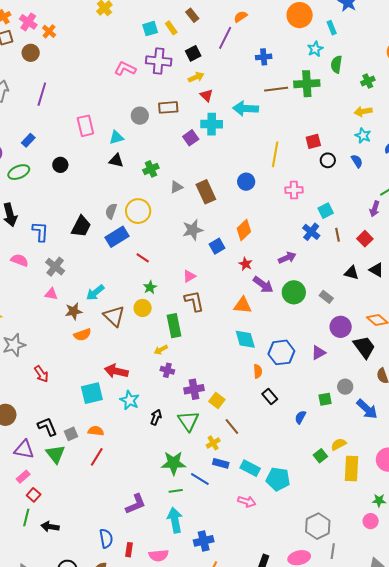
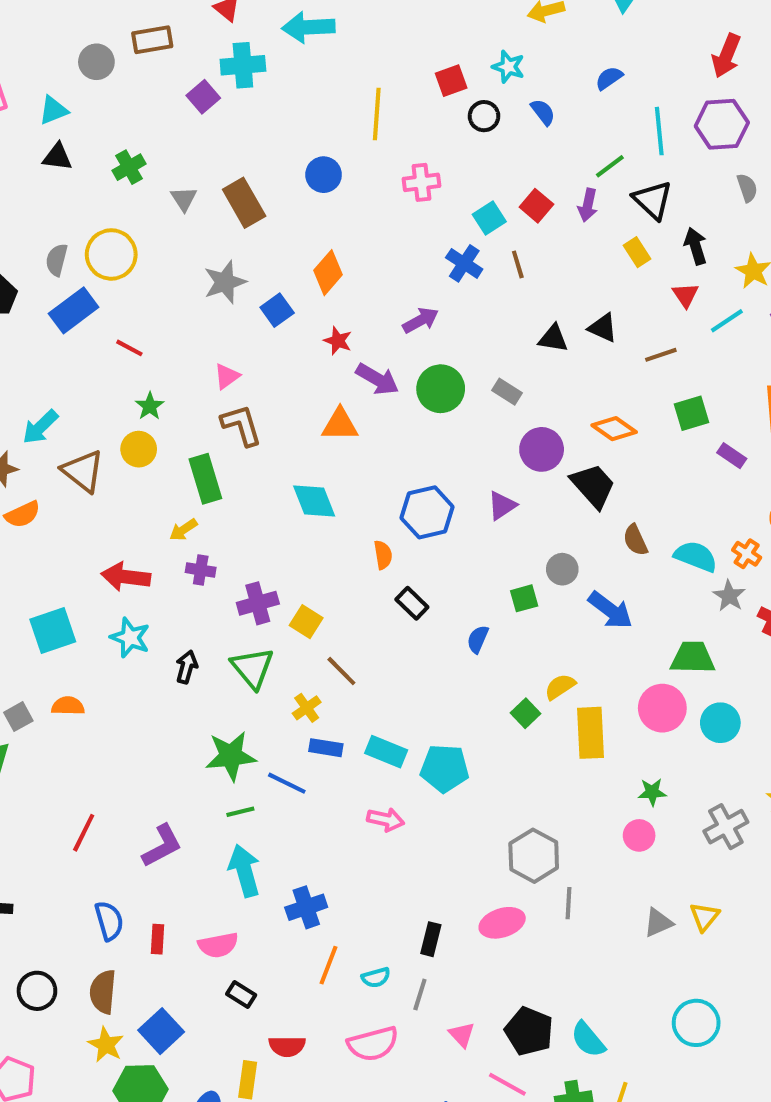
cyan star: (363, 136) -> (508, 67), moved
gray triangle: (176, 187) -> (184, 199), turned -32
red square: (365, 239) -> (536, 206), moved
cyan diamond: (245, 339) -> (314, 501), moved
red arrow: (116, 371) -> (126, 577), moved
red line: (97, 457) -> (84, 833), moved

